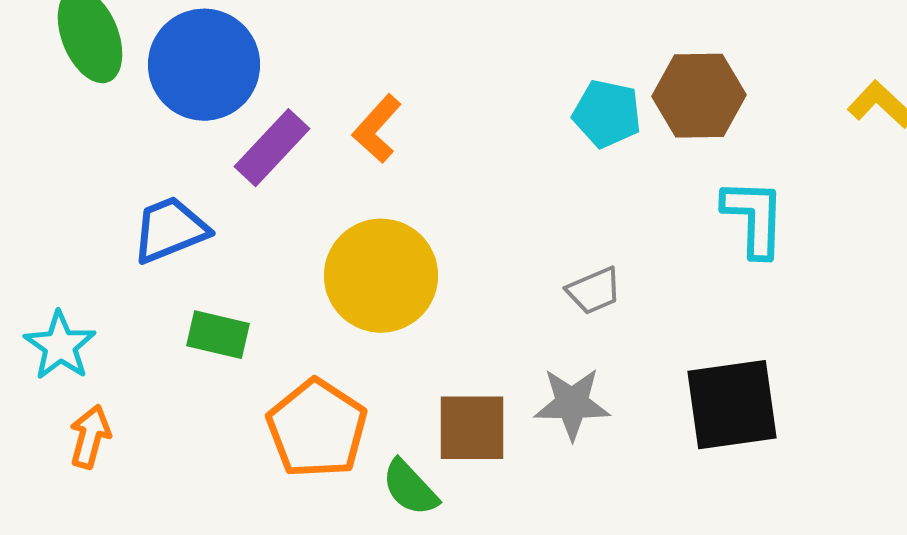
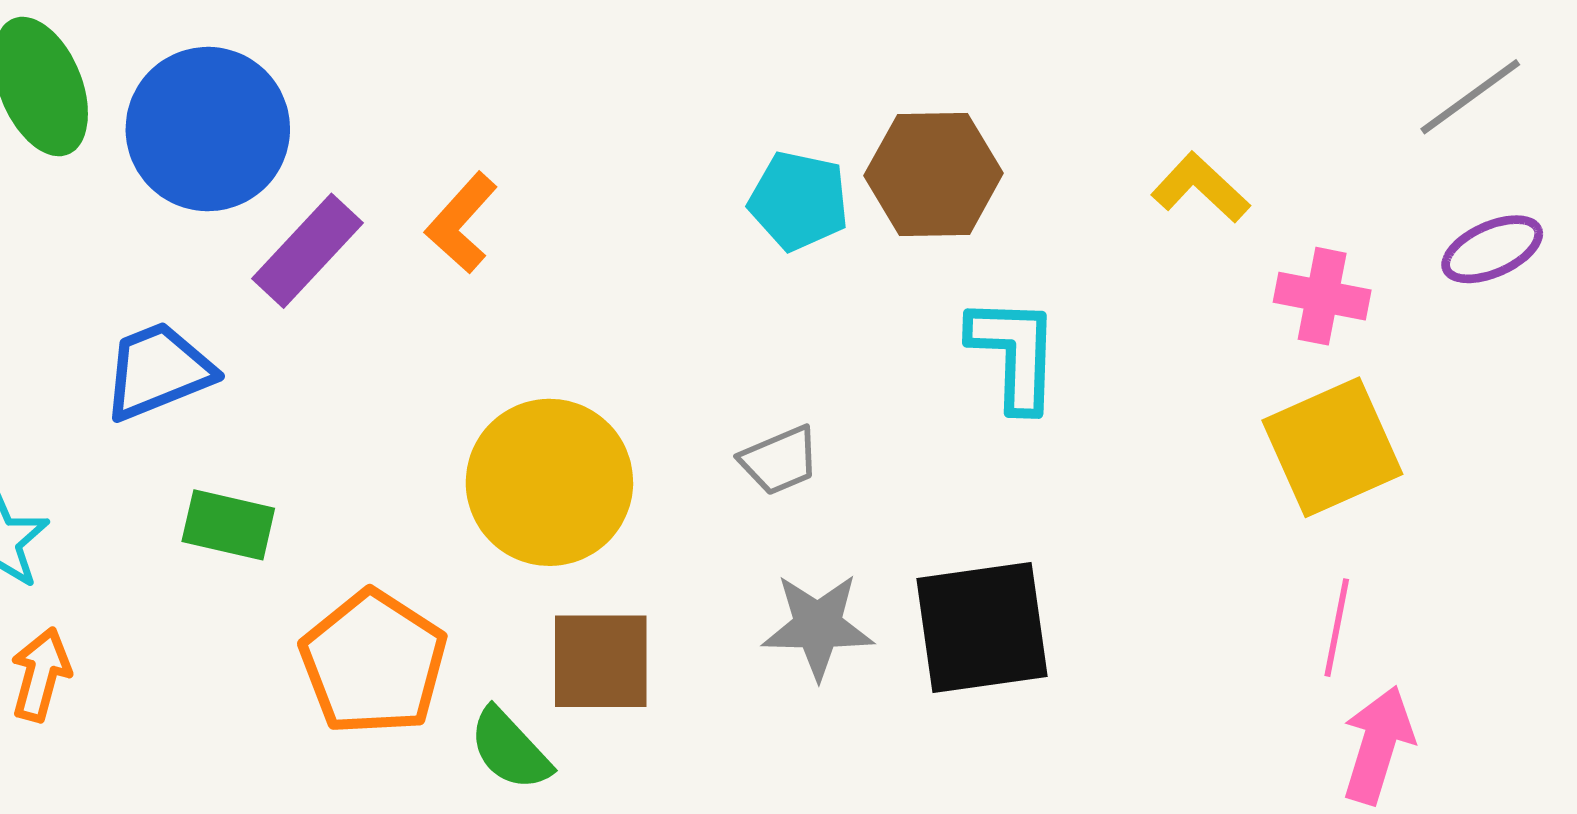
yellow circle: (381, 276) -> (549, 482), moved
gray star: (572, 404) -> (818, 626), moved

